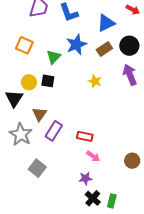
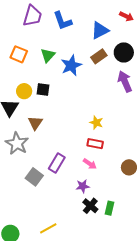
blue star: (76, 45) -> (71, 65), moved
green triangle: (54, 57) -> (48, 55), moved
yellow star: (95, 81) -> (96, 123), moved
purple rectangle: (54, 131) -> (57, 163), moved
red rectangle: (85, 136) -> (95, 144), moved

